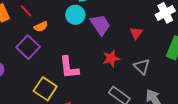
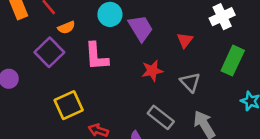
pink L-shape: (69, 68) -> (96, 56), moved
yellow square: (45, 89) -> (69, 105), turned 30

